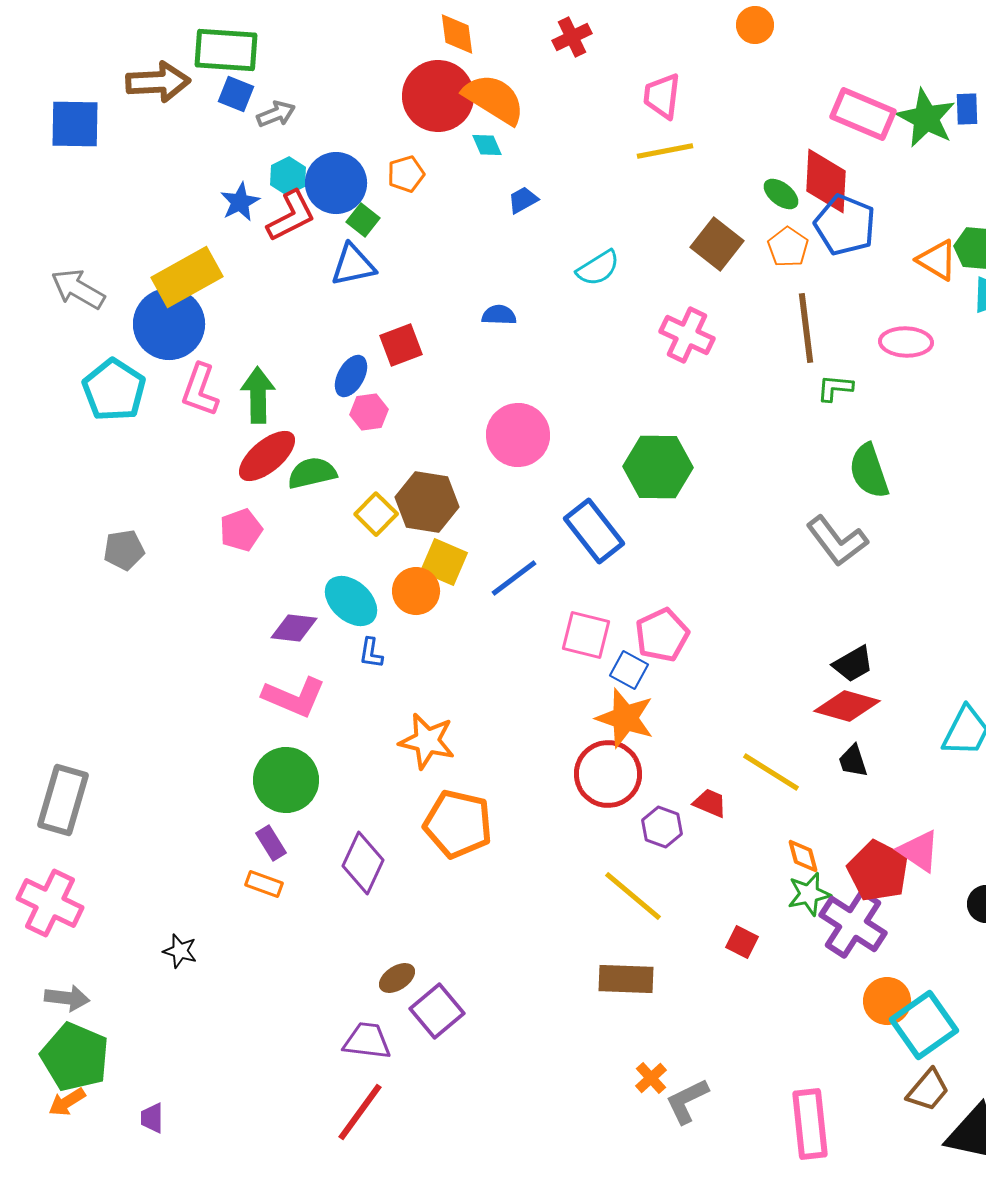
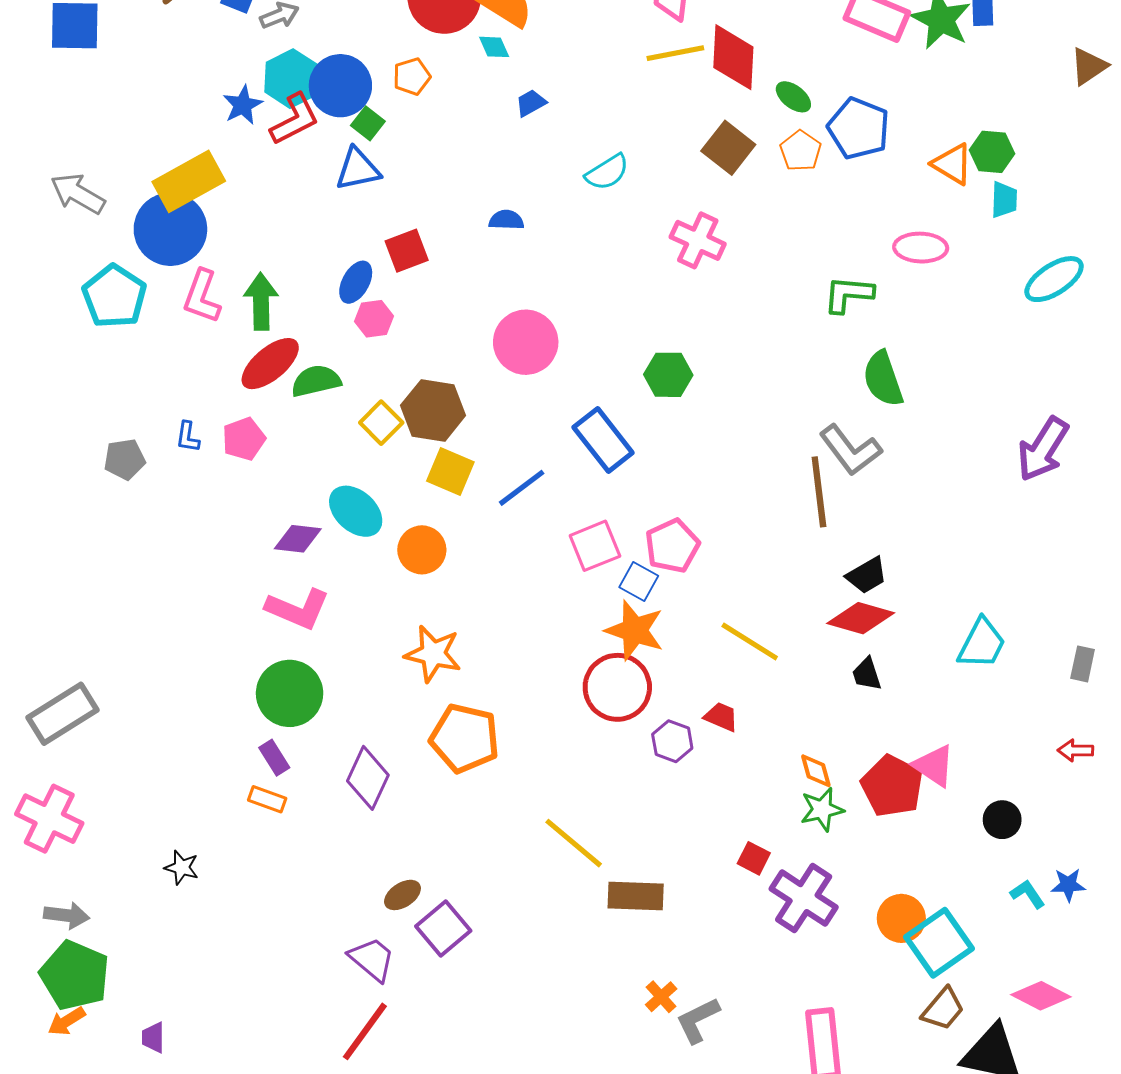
cyan hexagon: (288, 176) -> (292, 79), size x1.5
red diamond: (826, 181) -> (733, 57), moved
brown line: (806, 328) -> (819, 492), moved
green L-shape: (835, 388) -> (848, 294), size x1.4
green hexagon: (658, 467) -> (668, 375), size x0.7
orange circle: (416, 591) -> (422, 550), moved
pink square: (586, 635) -> (595, 546), turned -36
blue L-shape: (371, 653) -> (188, 437), moved
yellow line: (771, 772) -> (750, 641), moved
gray rectangle: (63, 800) -> (63, 714), turned 42
yellow line: (633, 896) -> (574, 843), moved
purple cross: (853, 924) -> (804, 898), moved
purple trapezoid: (367, 1041) -> (372, 959), turned 33

